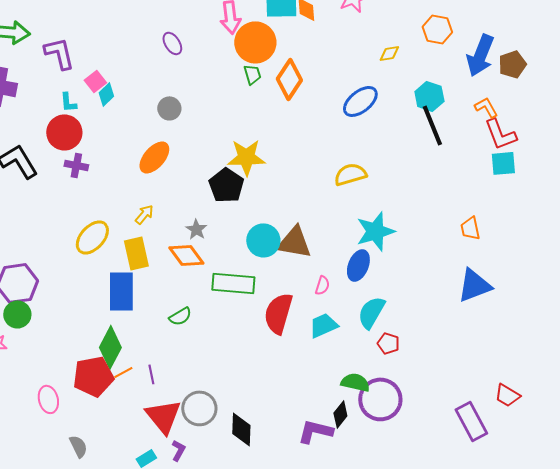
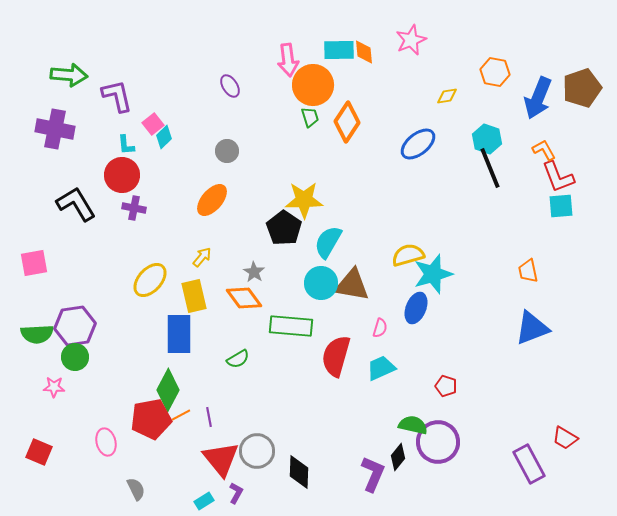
brown pentagon: (512, 64) -> (582, 88), moved, size x1.4
yellow semicircle: (350, 174) -> (408, 255), moved
cyan semicircle: (371, 312) -> (328, 242), moved
purple L-shape: (315, 431) -> (373, 474), turned 99

